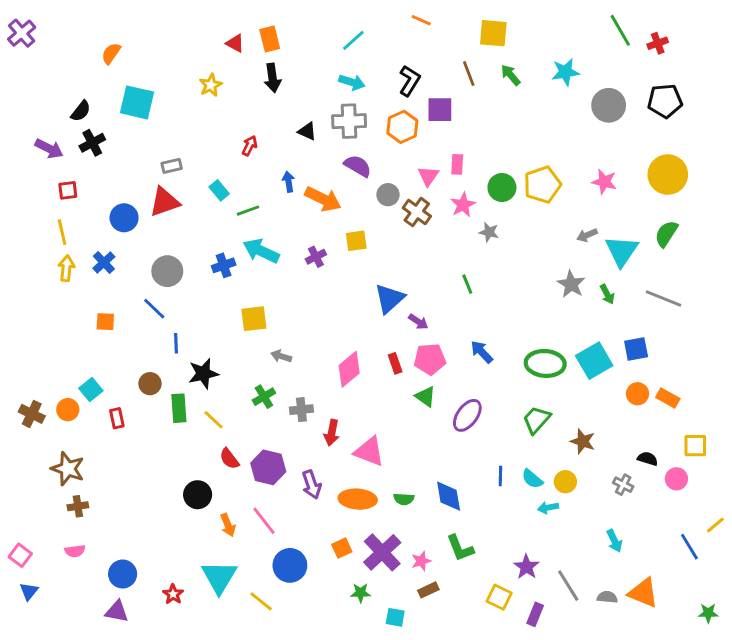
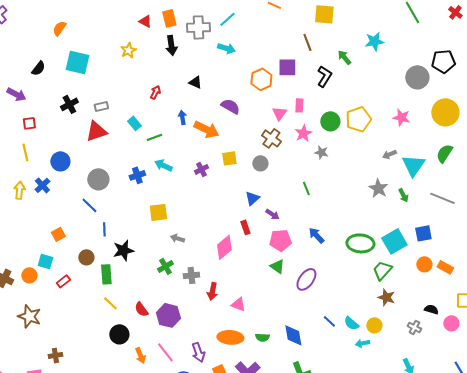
red cross: (658, 43) -> (455, 12), moved, turned -32
green arrow: (511, 75) -> (344, 57), moved
black L-shape: (410, 81) -> (324, 76), moved
gray circle: (609, 105) -> (417, 77), moved
gray cross: (349, 121) -> (198, 27), moved
black cross: (92, 143) -> (69, 104), moved
gray circle: (388, 195) -> (260, 163), moved
blue circle: (124, 218) -> (60, 161), moved
cyan arrow: (261, 251) -> (163, 165), size x0.7
blue cross: (104, 262) -> (42, 185), moved
yellow arrow: (66, 268) -> (19, 190), moved
blue triangle: (389, 299) -> (252, 198), size x0.7
orange square: (105, 322) -> (58, 234), moved, turned -32
red rectangle: (395, 363) -> (245, 227), moved
cyan square: (91, 389) -> (45, 261), turned -35
red rectangle: (117, 418) -> (63, 281), turned 64
yellow line: (213, 420) -> (110, 303), moved
green trapezoid: (537, 420) -> (382, 270), moved
pink triangle: (369, 451) -> (238, 304), size x0.7
blue line: (500, 476) -> (329, 321), turned -48
purple arrow: (312, 485) -> (198, 352), moved
brown cross: (78, 506) -> (55, 355), moved

